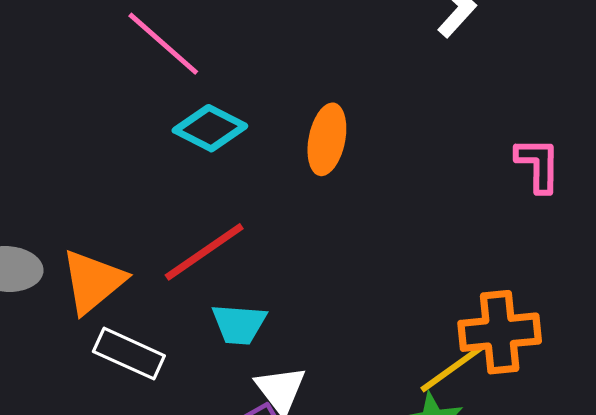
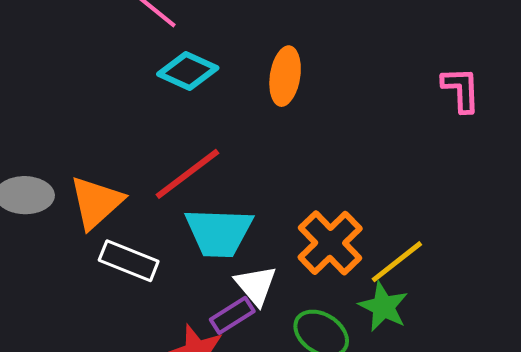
cyan trapezoid: (239, 324) -> (219, 232), size x1.5
orange cross: (500, 332) -> (330, 243), moved, turned -36

